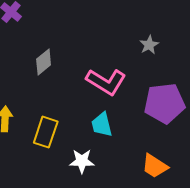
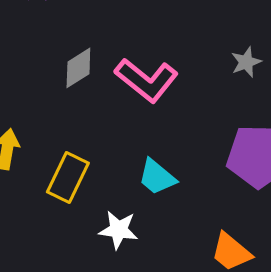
pink L-shape: (106, 82) -> (146, 80), moved
cyan trapezoid: (102, 125) -> (157, 177), turned -44

